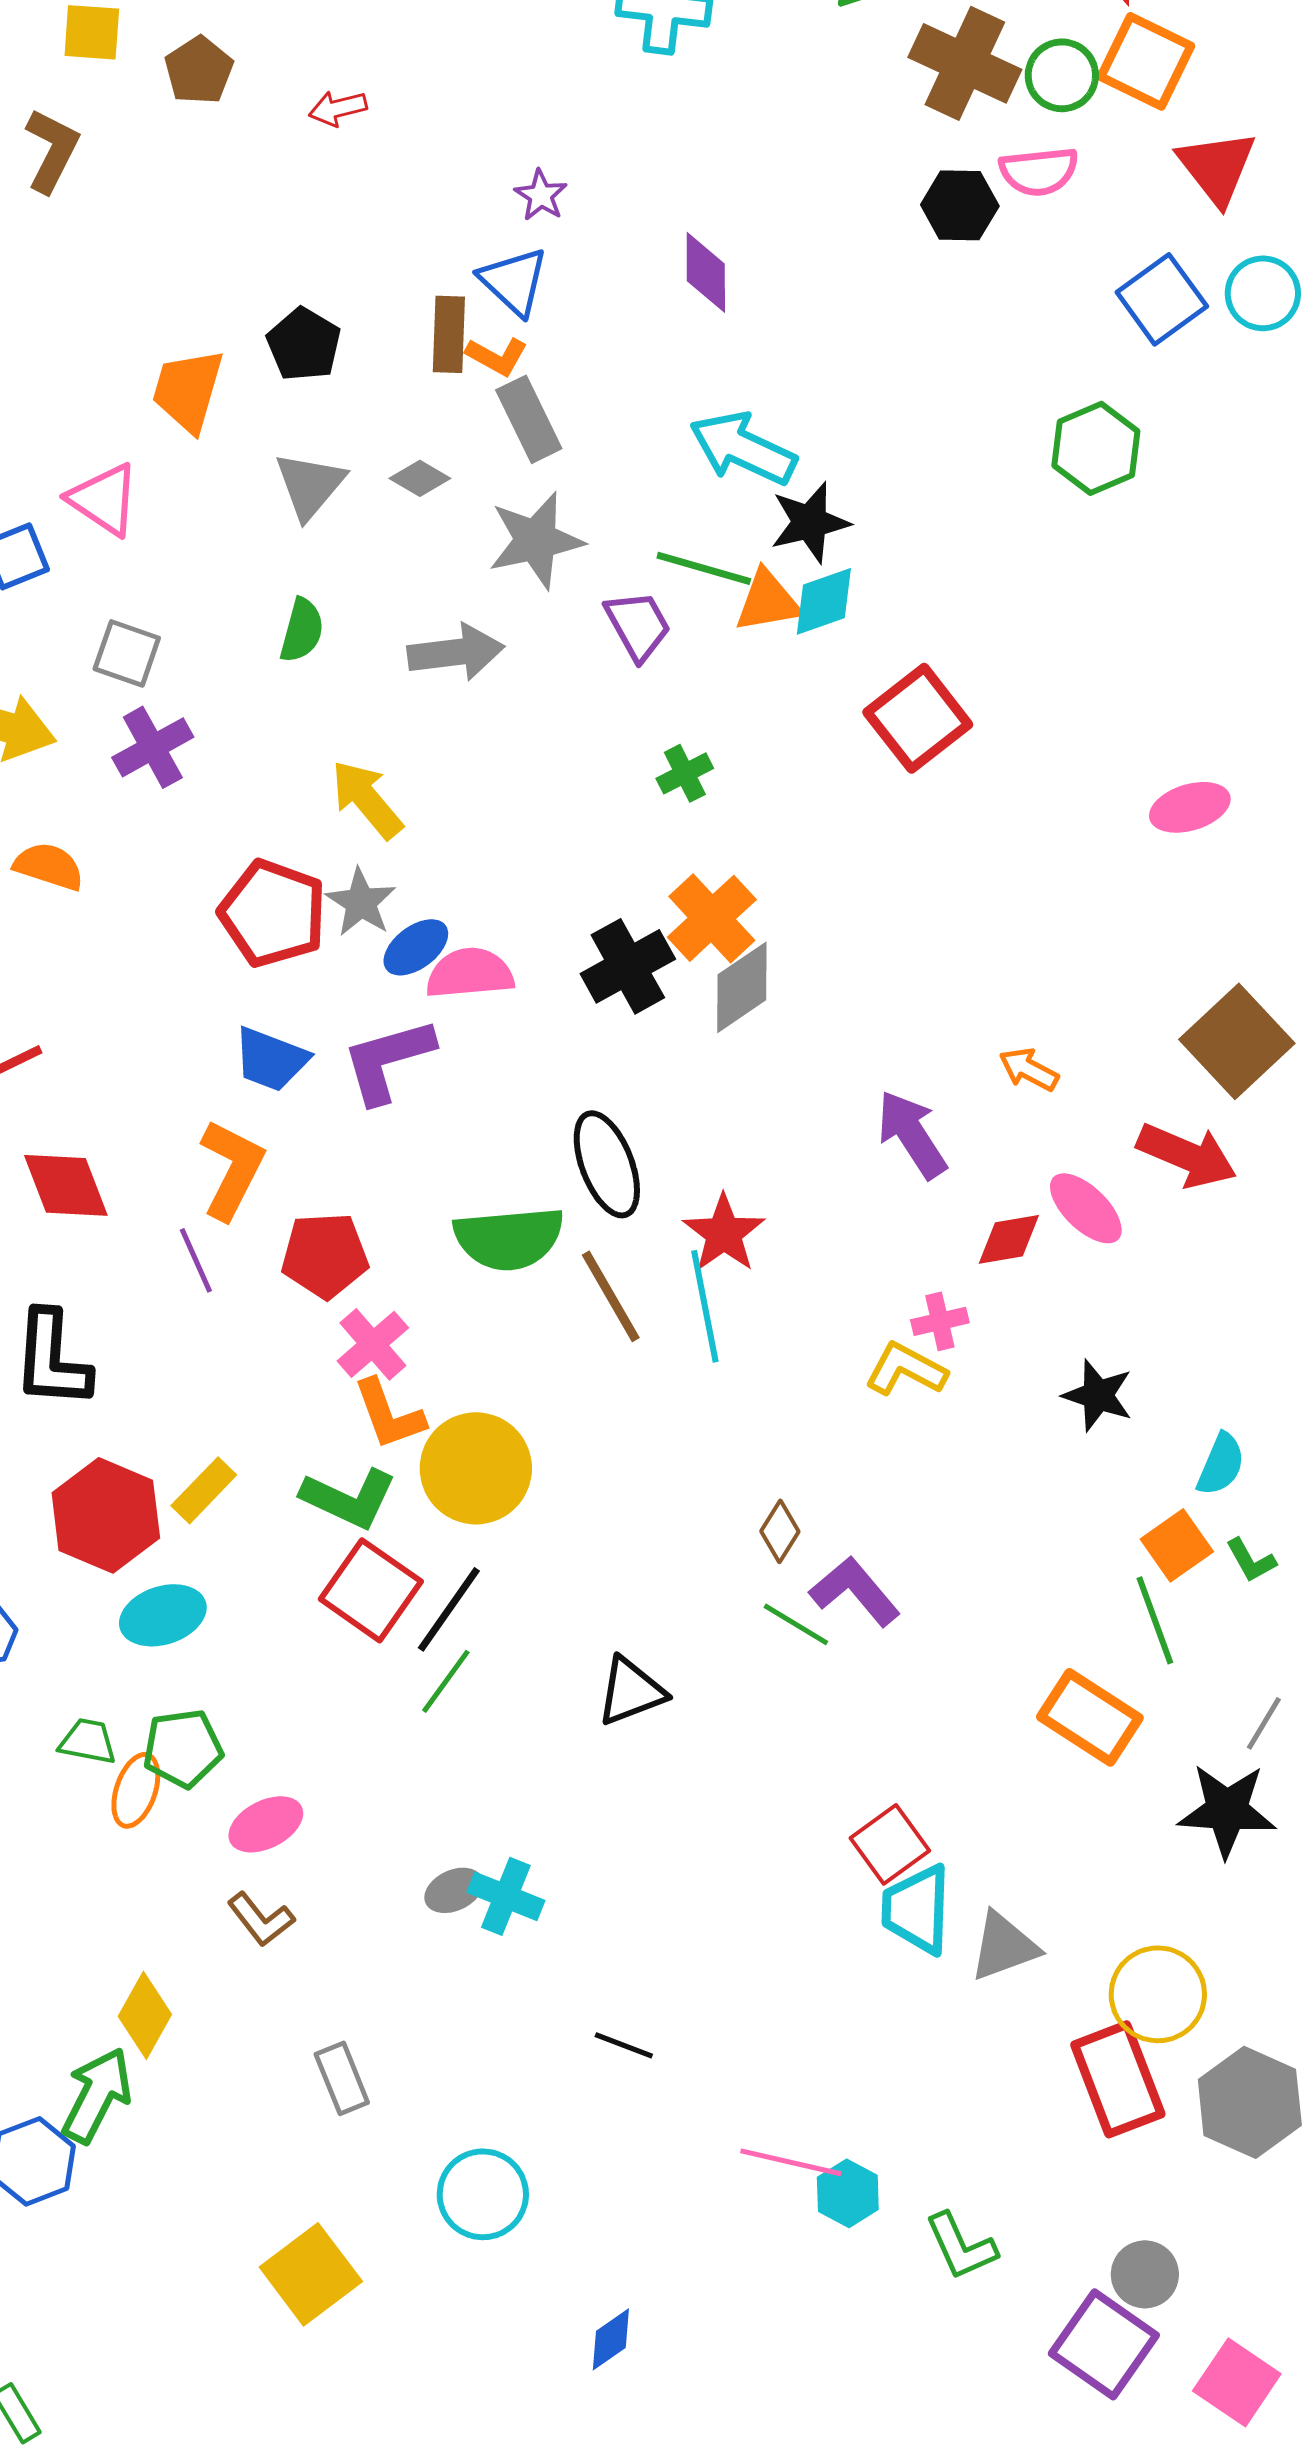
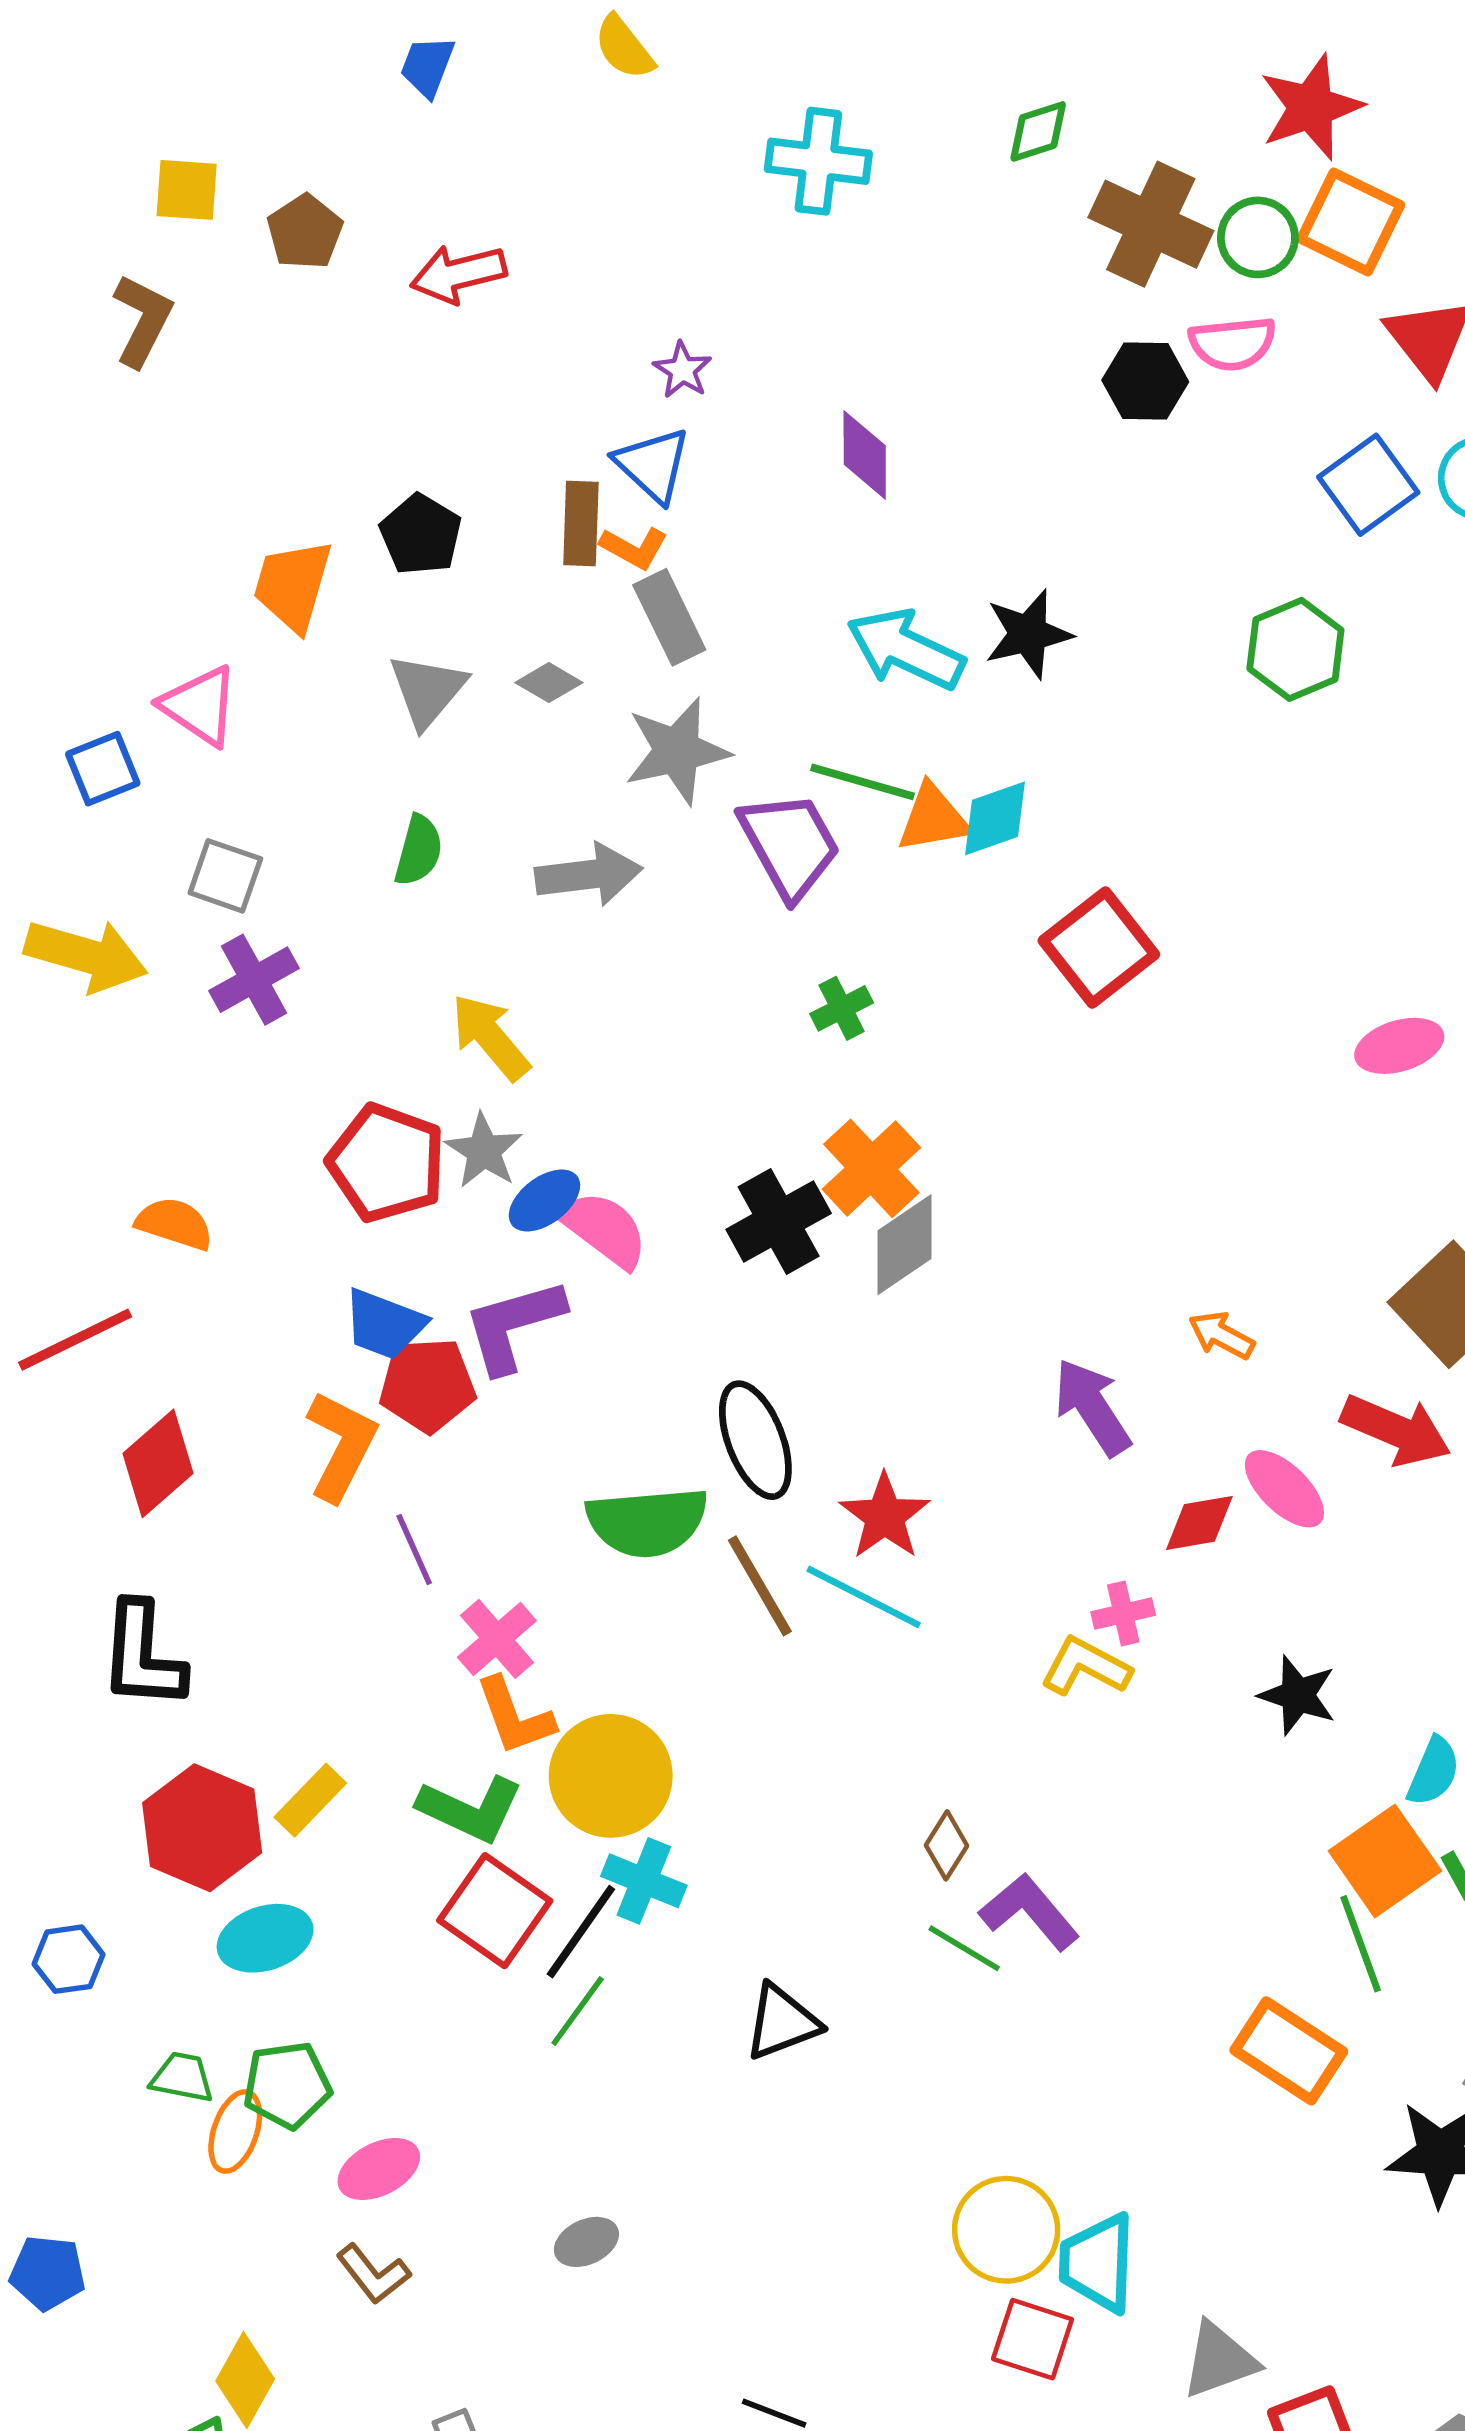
red arrow: (338, 108) -> (458, 274), size x1.5
black star: (810, 522) -> (1028, 634), moved
purple trapezoid: (638, 625) -> (790, 845), size x1.4
orange semicircle: (49, 866) -> (174, 1224), moved
pink semicircle: (470, 973) -> (604, 1229), turned 42
red diamond: (66, 1185) -> (158, 1463), turned 70
red pentagon: (325, 1255) -> (427, 1385), moved
purple line: (196, 1260) -> (414, 1549), moved
cyan line: (705, 1306) -> (864, 1597), turned -52
orange square: (1177, 1545) -> (1385, 1861), size x1.4
red square: (890, 1844) -> (1033, 2339), moved, turned -36
cyan cross: (506, 1896) -> (644, 1881), moved
gray triangle: (1004, 1946) -> (1219, 2360), moved
yellow circle: (1158, 1994) -> (1006, 2230), moved

